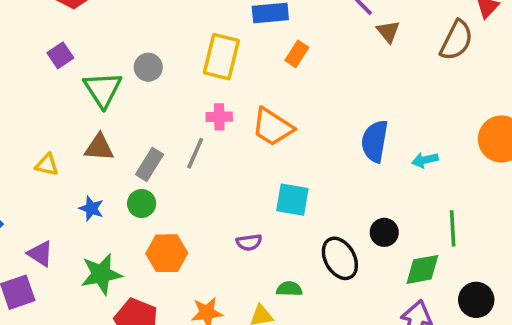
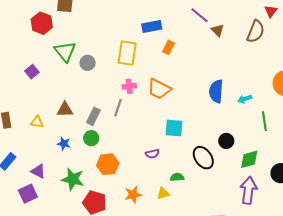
purple square: (60, 55) -> (32, 72), moved
green triangle: (103, 89) -> (65, 52), moved
green line: (453, 228) -> (264, 121), moved
green star: (101, 274) -> (73, 179), turned 30

